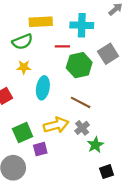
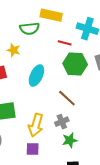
yellow star: (24, 67) -> (13, 50), moved
yellow arrow: (56, 125) -> (36, 125), moved, turned 105
purple square: (40, 149) -> (33, 149), moved

